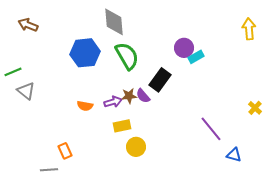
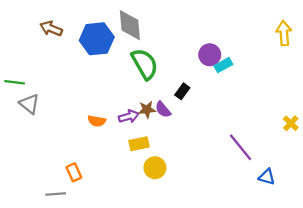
brown arrow: (28, 25) -> (51, 29), moved
blue hexagon: (85, 53) -> (97, 39), moved
green line: (13, 72) -> (15, 82), turned 30
black rectangle: (160, 80) -> (182, 91), size x0.6

